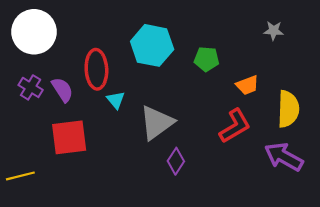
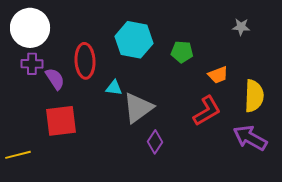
purple cross: (31, 87) -> (32, 64), moved, turned -30
cyan triangle: (116, 100) -> (114, 88), moved, turned -42

